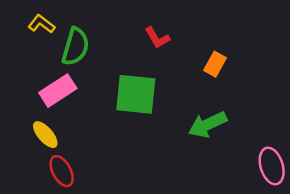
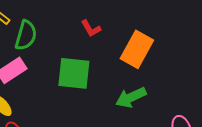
orange rectangle: (215, 64) -> (137, 49), size x1.8

